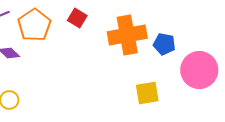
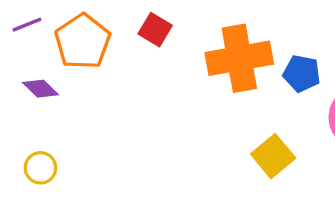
yellow square: (147, 93) -> (273, 156), turned -30

